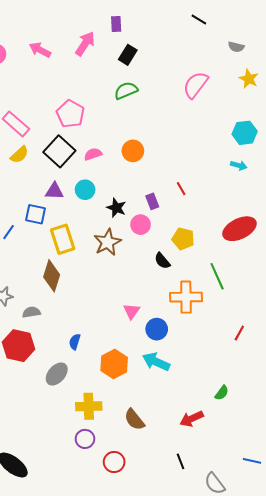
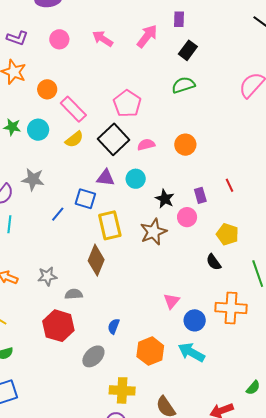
black semicircle: (162, 261) -> (214, 262), moved
orange cross: (186, 297) -> (231, 308), moved

